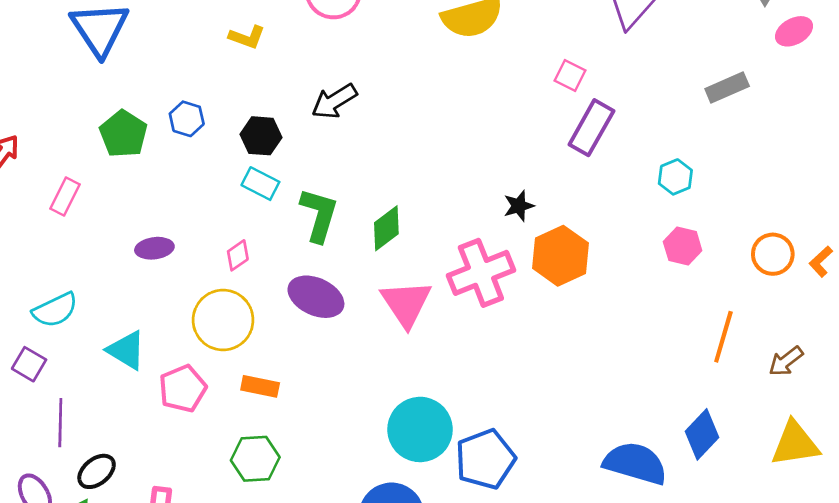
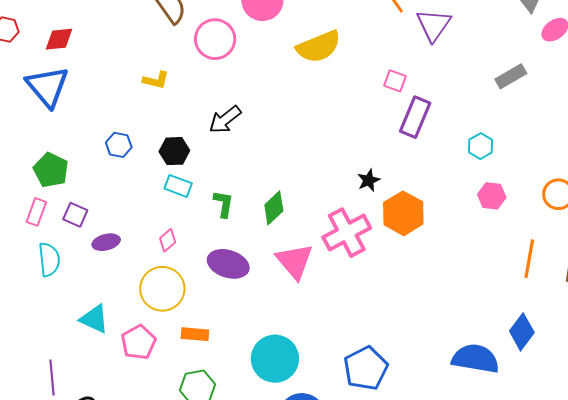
green pentagon: (123, 134) -> (51, 170), moved
green L-shape: (319, 215) -> (224, 204), size x0.7
cyan semicircle: (55, 310) -> (49, 259), moved, turned -64
purple square: (29, 364) -> (75, 215), moved
cyan circle: (420, 429) -> (275, 359), moved

